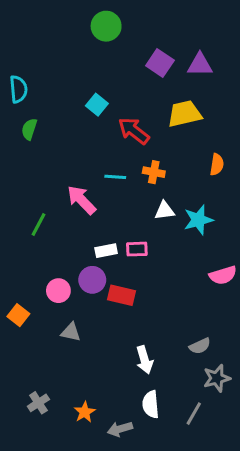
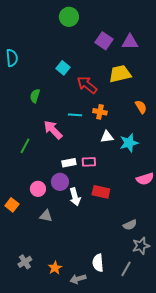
green semicircle: (29, 129) -> (35, 96), moved
orange semicircle: (217, 165) -> (141, 107), turned -40
red rectangle: (121, 295) -> (101, 192), moved
white arrow: (145, 360) -> (75, 197), moved

